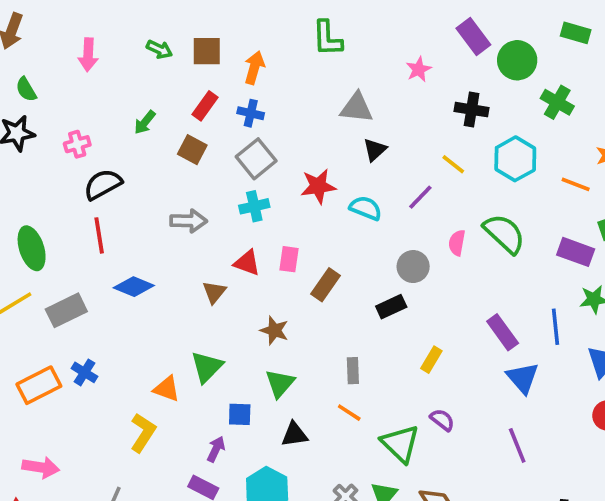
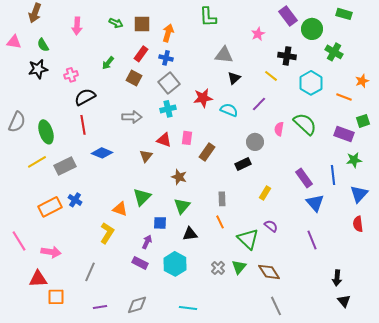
yellow line: (453, 164) -> (271, 76), moved
orange line: (349, 413) -> (220, 222), turned 32

